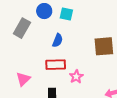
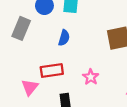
red rectangle: (56, 65) -> (52, 71), moved

